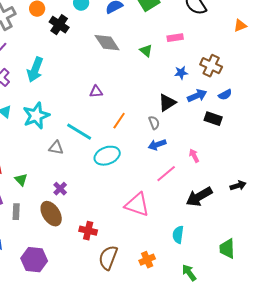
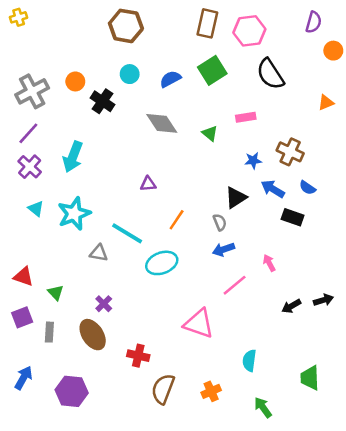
blue semicircle: (225, 95) -> (307, 188), turned 64
blue arrow: (197, 96) -> (273, 189), turned -126
black arrow: (199, 197) -> (291, 306), moved, size x0.6

